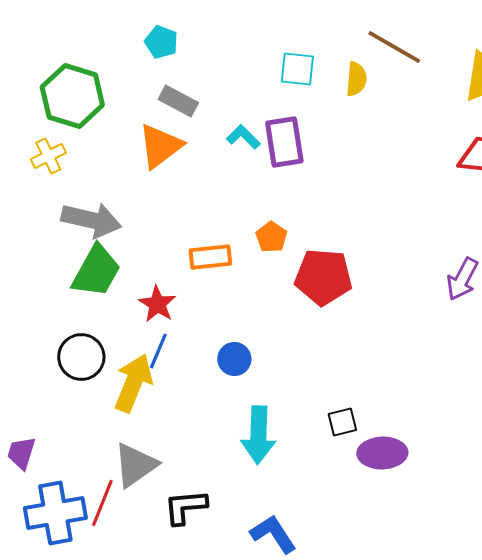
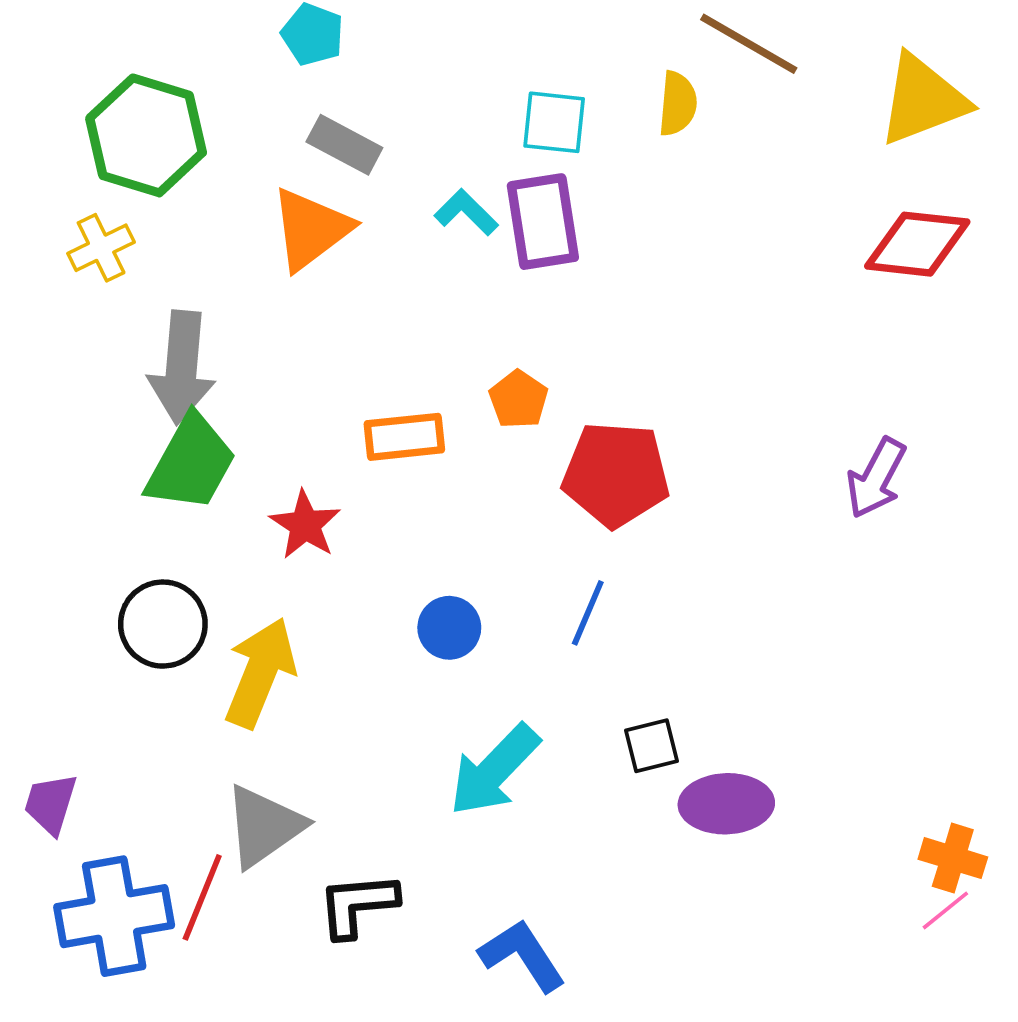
cyan square: (297, 69) -> (554, 122), moved
gray arrow: (91, 220) -> (182, 368), turned 82
blue line: (158, 351) -> (588, 613), moved
cyan arrow: (258, 435) -> (494, 770), turned 42

